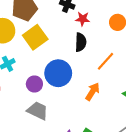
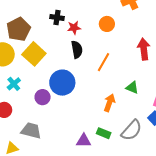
orange arrow: (93, 92) -> (109, 103), moved
gray trapezoid: (38, 111) -> (31, 131), moved

